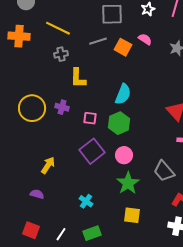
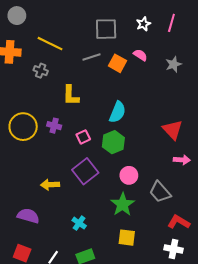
gray cross: (61, 54) -> (41, 71), moved, turned 32
pink square: (90, 118) -> (83, 137), turned -32
pink circle: (124, 155) -> (129, 175), moved
yellow arrow: (48, 165) -> (50, 185), moved, turned -126
purple semicircle: (37, 194) -> (28, 216), size x1.5

